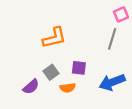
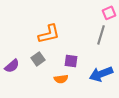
gray square: (51, 72) -> (38, 59), moved
purple semicircle: (31, 87) -> (12, 66), moved

